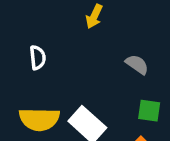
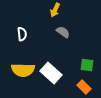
gray semicircle: (137, 64) -> (63, 32), moved

